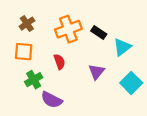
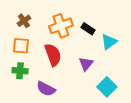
red semicircle: (59, 62) -> (53, 55), size x1.6
green cross: (34, 80) -> (20, 71), moved, turned 35
cyan square: (131, 83) -> (107, 87), moved

